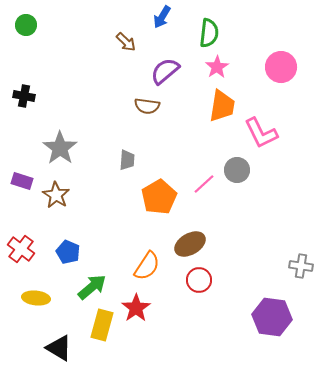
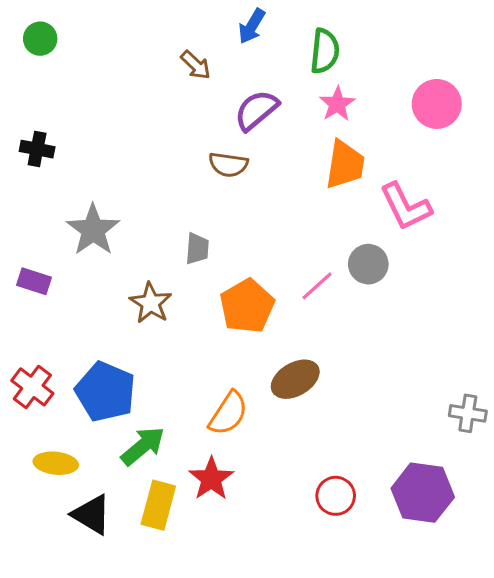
brown star: (56, 195) -> (151, 303), moved
blue pentagon: (68, 252) -> (105, 392), size x1.6
red circle: (199, 280) -> (336, 496), moved
black triangle: (59, 348) -> (91, 514), moved

